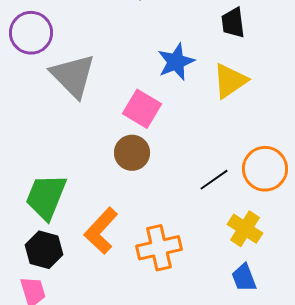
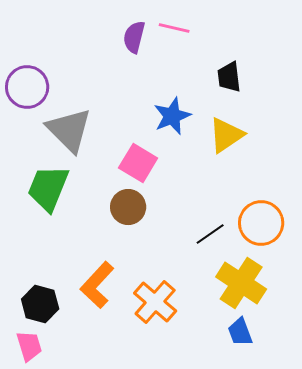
green trapezoid: (46, 197) -> (48, 188), moved
yellow cross: (245, 229) -> (241, 283), size x1.4
orange cross: (159, 248) -> (155, 302), turned -36

